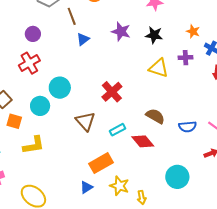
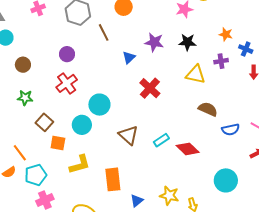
blue triangle: (83, 39) -> (129, 58), moved
red cross: (112, 92) -> (150, 88), moved
brown semicircle: (155, 116) -> (208, 109), moved
orange rectangle: (101, 163) -> (113, 179), moved, turned -60

